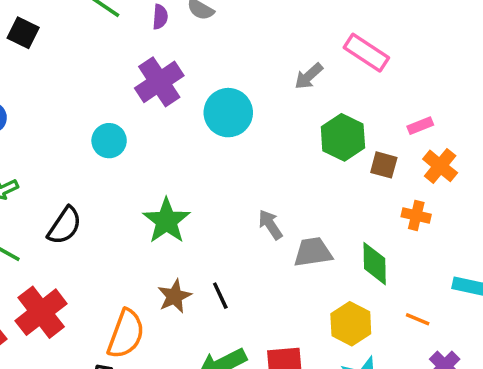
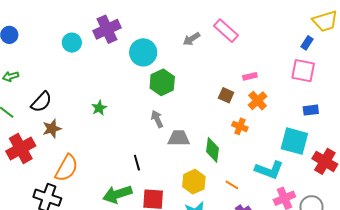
green hexagon: (343, 137) -> (162, 82), moved
cyan circle: (109, 141) -> (72, 43), moved
green star: (166, 221) -> (99, 108), size x0.6
brown star: (175, 296) -> (52, 129), moved
black line: (220, 296) -> (137, 163), moved

